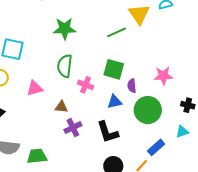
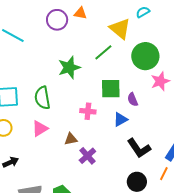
green star: (65, 29) -> (69, 68), moved
green semicircle: (65, 66) -> (42, 98), moved
green circle: (148, 110) -> (145, 56), moved
black L-shape: (108, 132) -> (139, 148), moved

